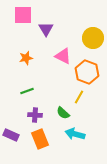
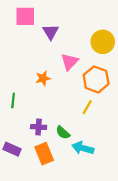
pink triangle: (63, 56) -> (70, 62), turned 48
orange star: (26, 58) -> (43, 78), moved
green line: (27, 91) -> (13, 100), moved, turned -64
green semicircle: (63, 113) -> (63, 133), moved

